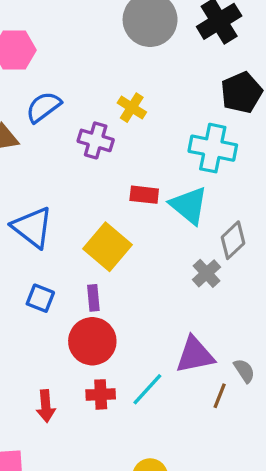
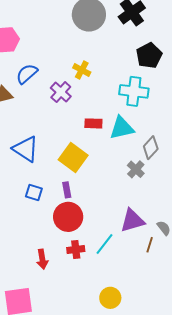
purple cross: (96, 140) -> (61, 92), turned 30
cyan triangle: (189, 205) -> (122, 128), turned -48

